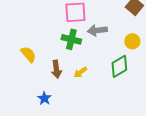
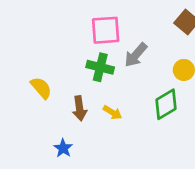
gray arrow: (97, 30) -> (136, 55), turned -42
yellow arrow: (80, 72) -> (112, 113), turned -112

